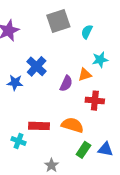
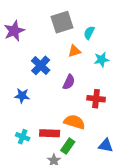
orange triangle: (85, 75) -> (74, 51), moved
blue star: (15, 83) -> (22, 96), moved
red rectangle: (39, 126) -> (50, 133), moved
green rectangle: (83, 150) -> (68, 146), moved

